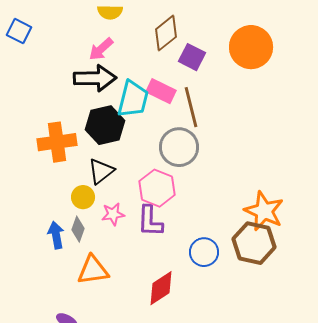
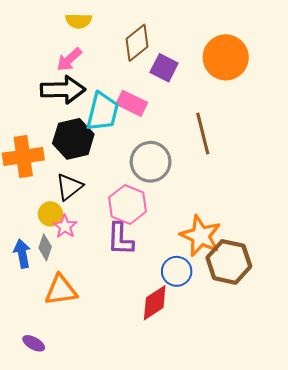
brown line: (191, 107) -> (203, 134), moved
orange star: (264, 211) -> (201, 236), moved
pink star: (113, 214) -> (65, 226), moved, turned -30
red diamond: (161, 288) -> (155, 303), moved

